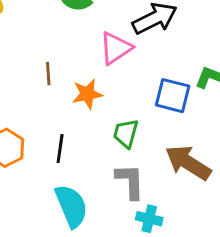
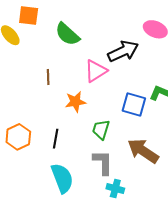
brown line: (48, 74) -> (48, 77), moved

